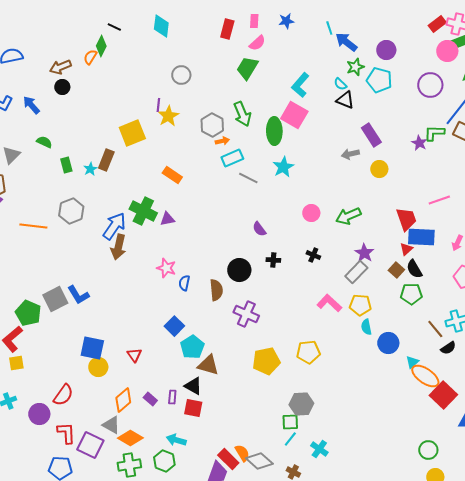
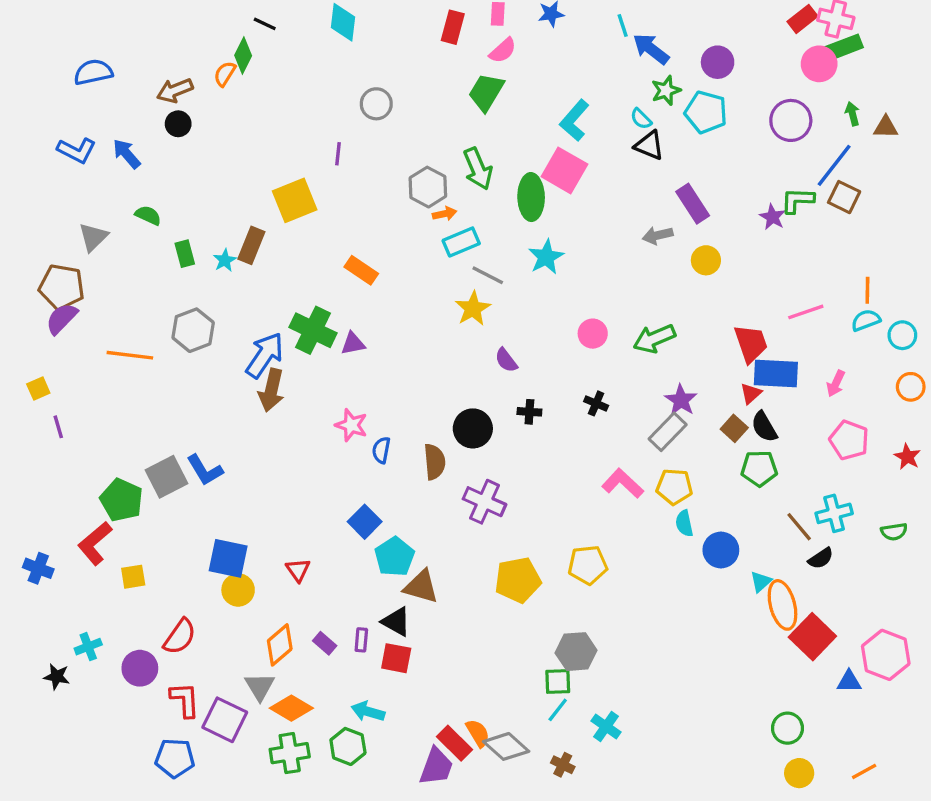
yellow star: (168, 116) -> (473, 309), moved
yellow square: (16, 363) -> (133, 577), moved
orange ellipse: (425, 376) -> (782, 605), turned 40
gray triangle: (111, 425) -> (260, 687), turned 30

